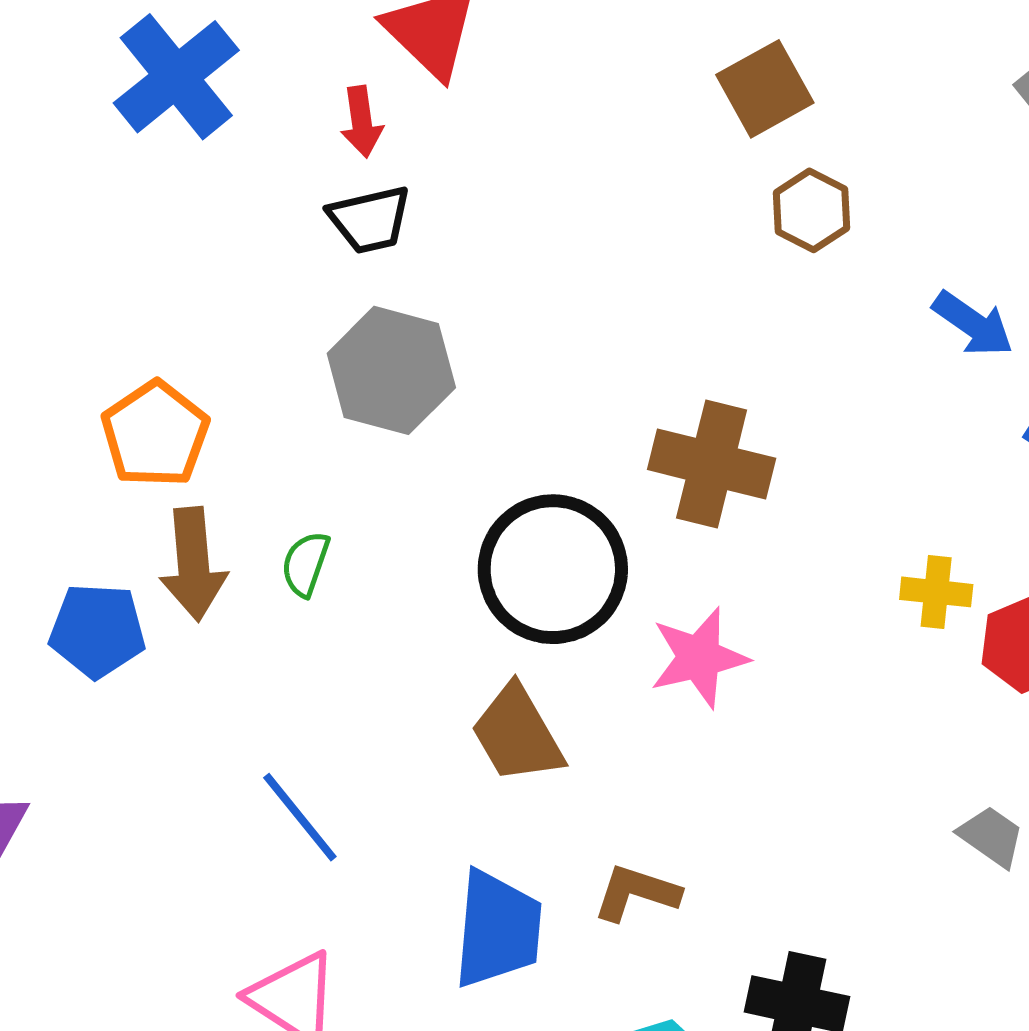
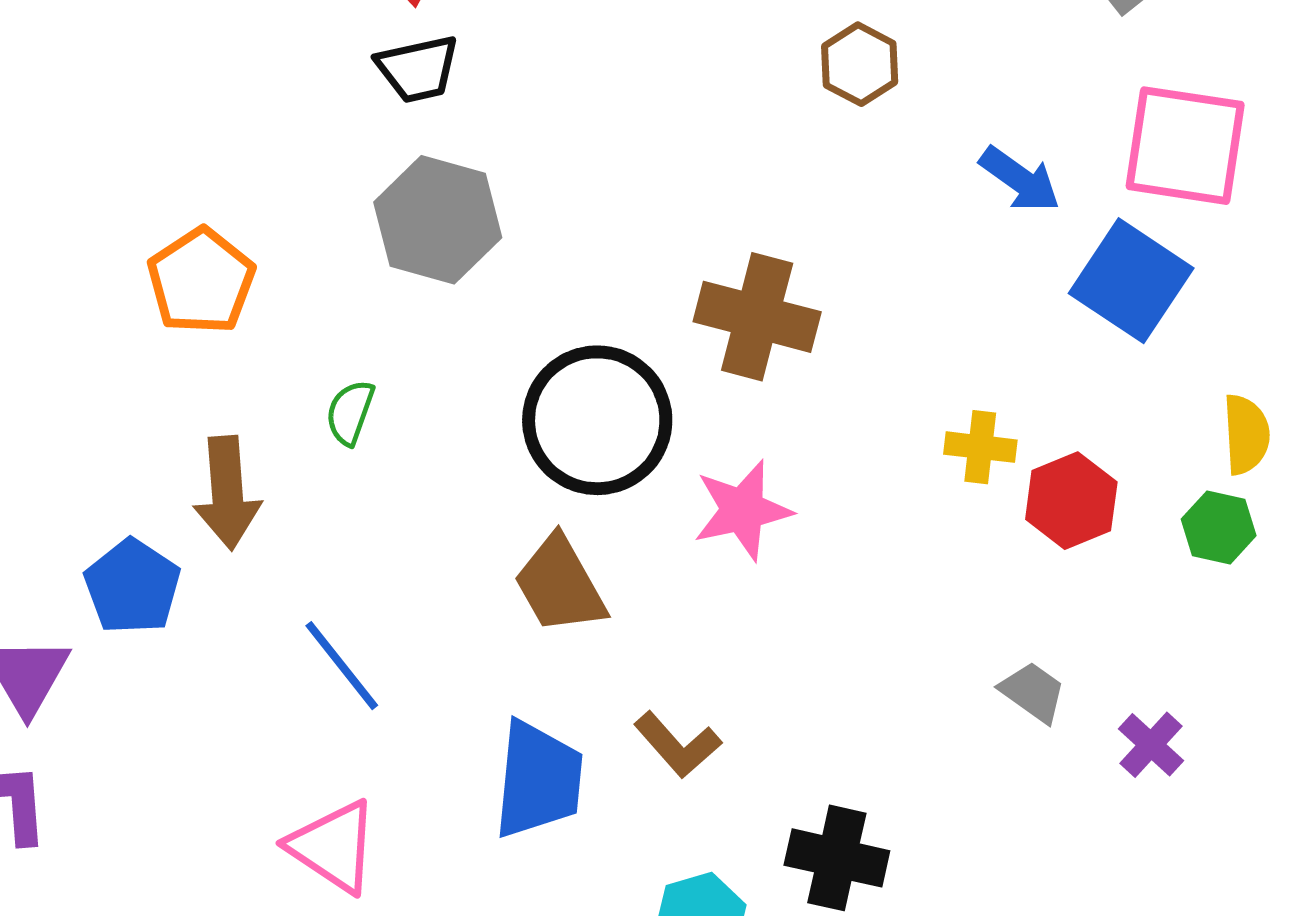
brown arrow: (193, 564) -> (227, 493), moved
blue pentagon: (97, 631) -> (132, 587), moved, turned 30
brown L-shape: (636, 893) -> (677, 745), turned -150

